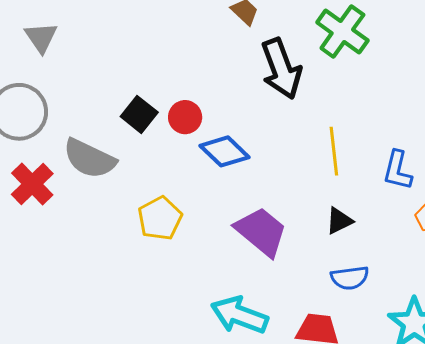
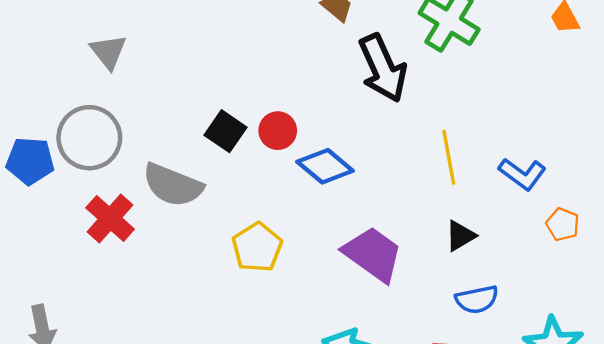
blue L-shape: (397, 170) -> (522, 174), turned -63

